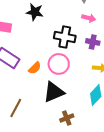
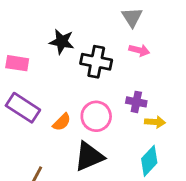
black cross: (65, 37) -> (96, 62), moved
purple cross: (93, 42) -> (136, 102), moved

